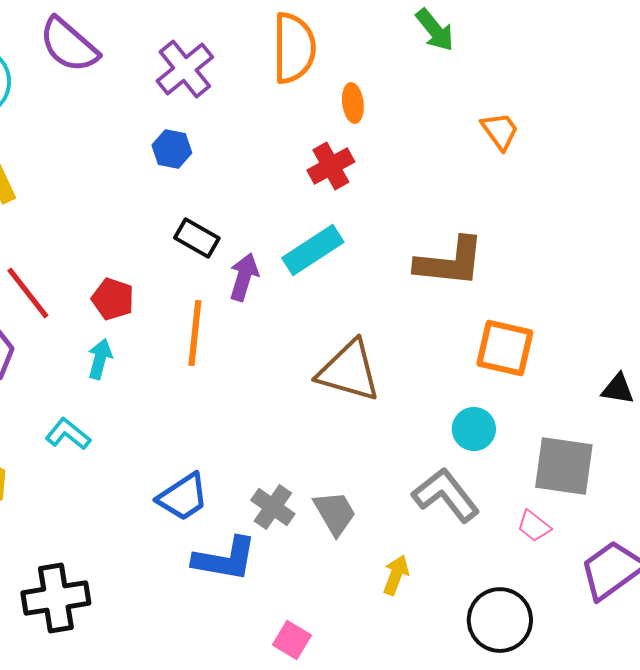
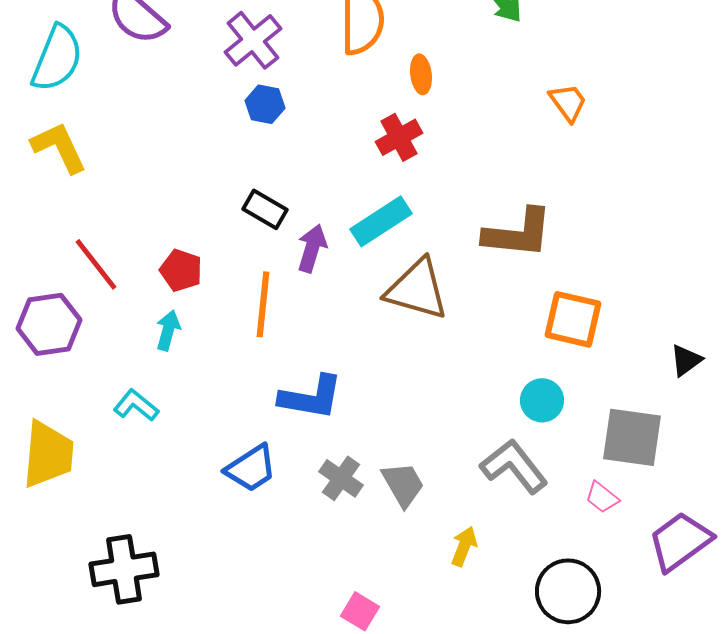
blue hexagon: (172, 149) -> (265, 104), moved
brown triangle: (349, 371) -> (417, 289), moved
black triangle: (618, 389) -> (686, 360), turned -45
blue L-shape: (225, 559) -> (311, 397), moved

